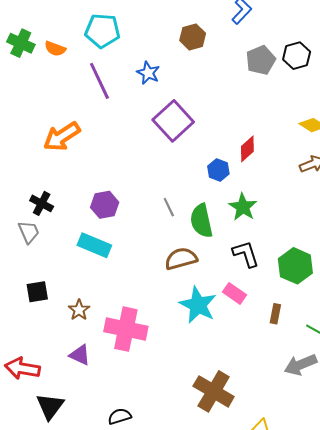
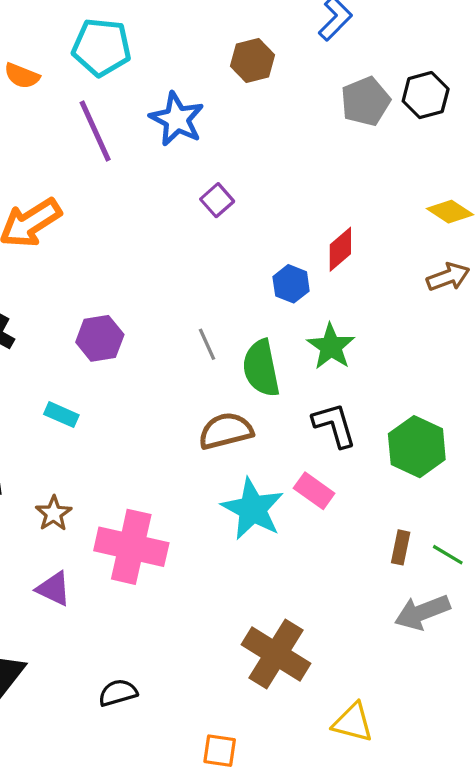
blue star: (148, 73) -> (177, 119), size x1.4
purple square: (173, 121) -> (217, 200), size x0.5
cyan rectangle: (94, 245) -> (61, 415), moved, size x0.6
brown rectangle: (275, 314) -> (401, 547), moved

